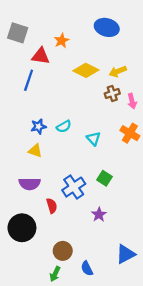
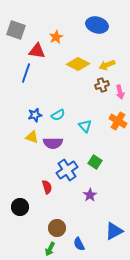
purple semicircle: (30, 184) -> (53, 143), moved
black circle: (22, 228) -> (20, 207), size x0.7

